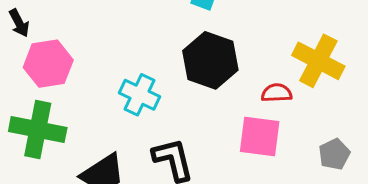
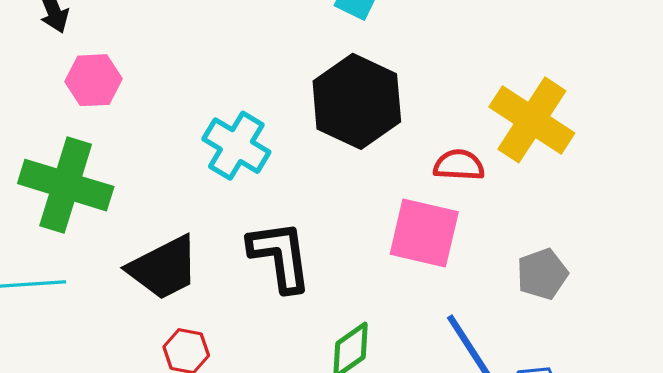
pink hexagon: (48, 64) -> (93, 80), size x0.7

